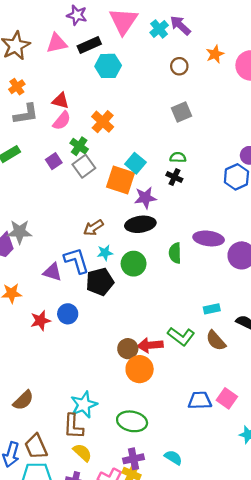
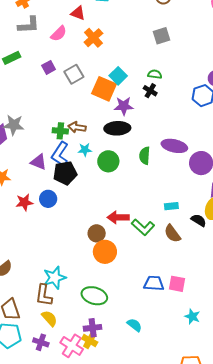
red triangle: (61, 101) -> (78, 13), moved
green cross: (79, 146) -> (60, 131), moved, turned -35
brown arrow: (93, 228) -> (77, 127), turned 36
blue L-shape: (76, 261) -> (60, 154), turned -135
black pentagon: (100, 282) -> (65, 173), moved
red arrow: (150, 345) -> (118, 217), moved
pink square: (227, 398) -> (177, 284), turned -30
cyan semicircle: (173, 457) -> (134, 325), moved

